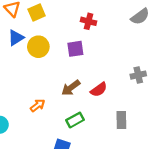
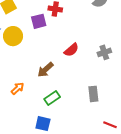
purple square: (75, 49) -> (39, 21), moved
red semicircle: (99, 90) -> (71, 50), moved

